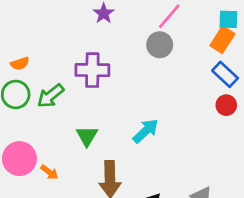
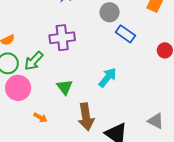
blue rectangle: (225, 74) -> (125, 34), moved
pink circle: (19, 159) -> (18, 88), moved

